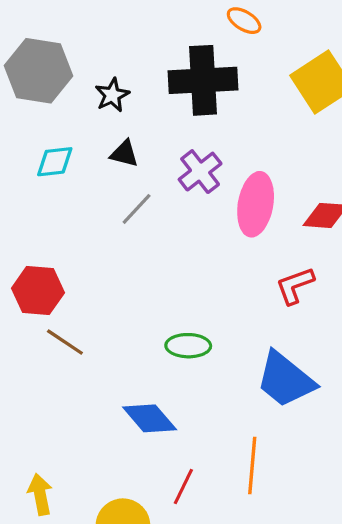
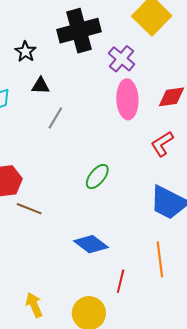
purple cross: (200, 172) -> (122, 59), moved
green ellipse: (188, 346) -> (97, 177), moved, turned -40

